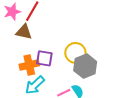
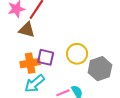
gray hexagon: (85, 66) -> (100, 69), moved

